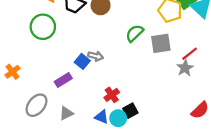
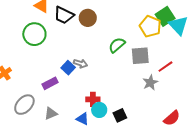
gray star: (185, 68) -> (150, 83), moved
red cross: (112, 95) -> (93, 99), turned 32
black square: (130, 111) -> (120, 115), moved
cyan circle: (118, 118) -> (99, 110), moved

